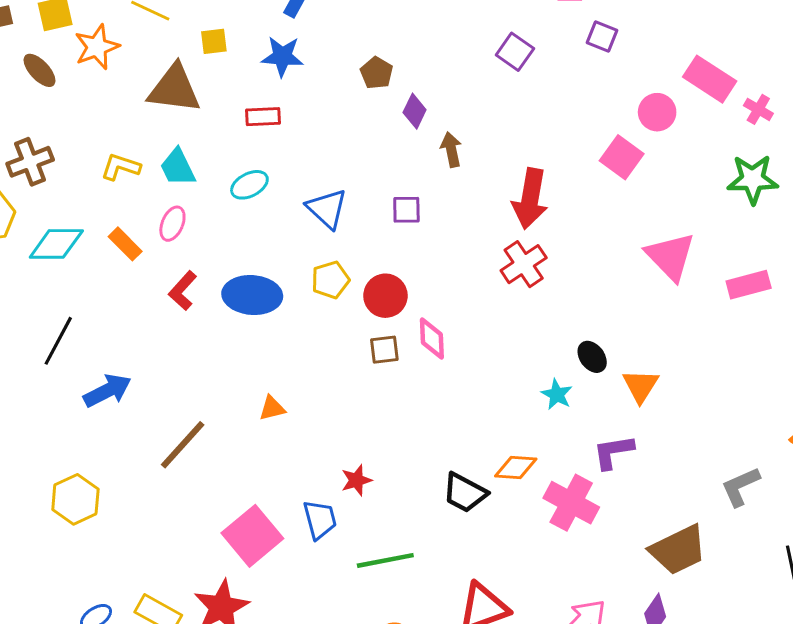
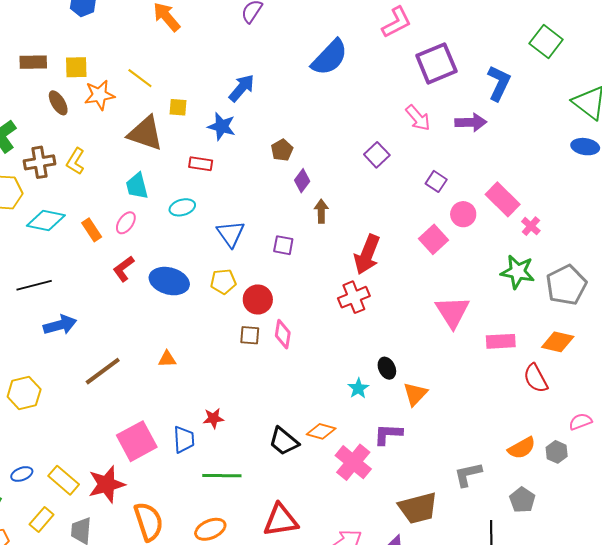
purple square: (602, 37) -> (436, 181), moved
yellow L-shape: (121, 167) -> (76, 161), moved, turned -88
black line: (58, 341) -> (34, 285), turned 36

